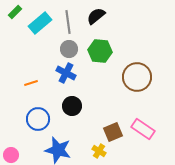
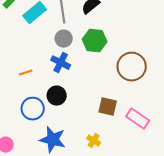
black circle: (72, 106) -> (57, 96), moved
brown square: (113, 132) -> (108, 107), moved, turned 36

